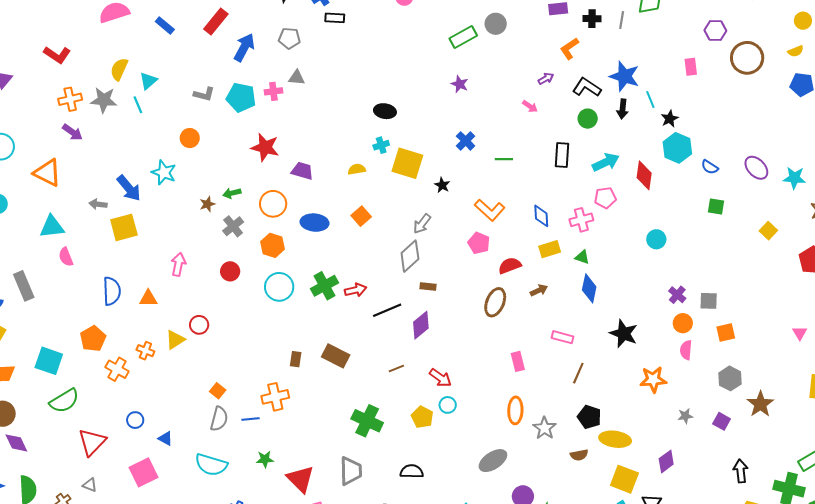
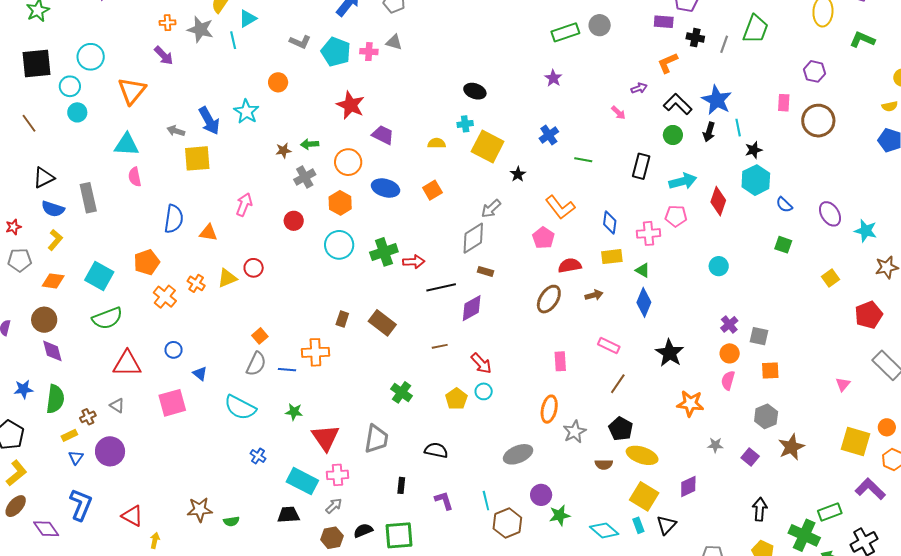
brown circle: (747, 58) -> (818, 121), moved
orange cross: (70, 99) -> (167, 23), size x0.7
orange triangle: (47, 173) -> (132, 91), turned 32
green cross: (367, 421) -> (402, 392), size x0.7
red triangle: (92, 442) -> (127, 364), turned 36

